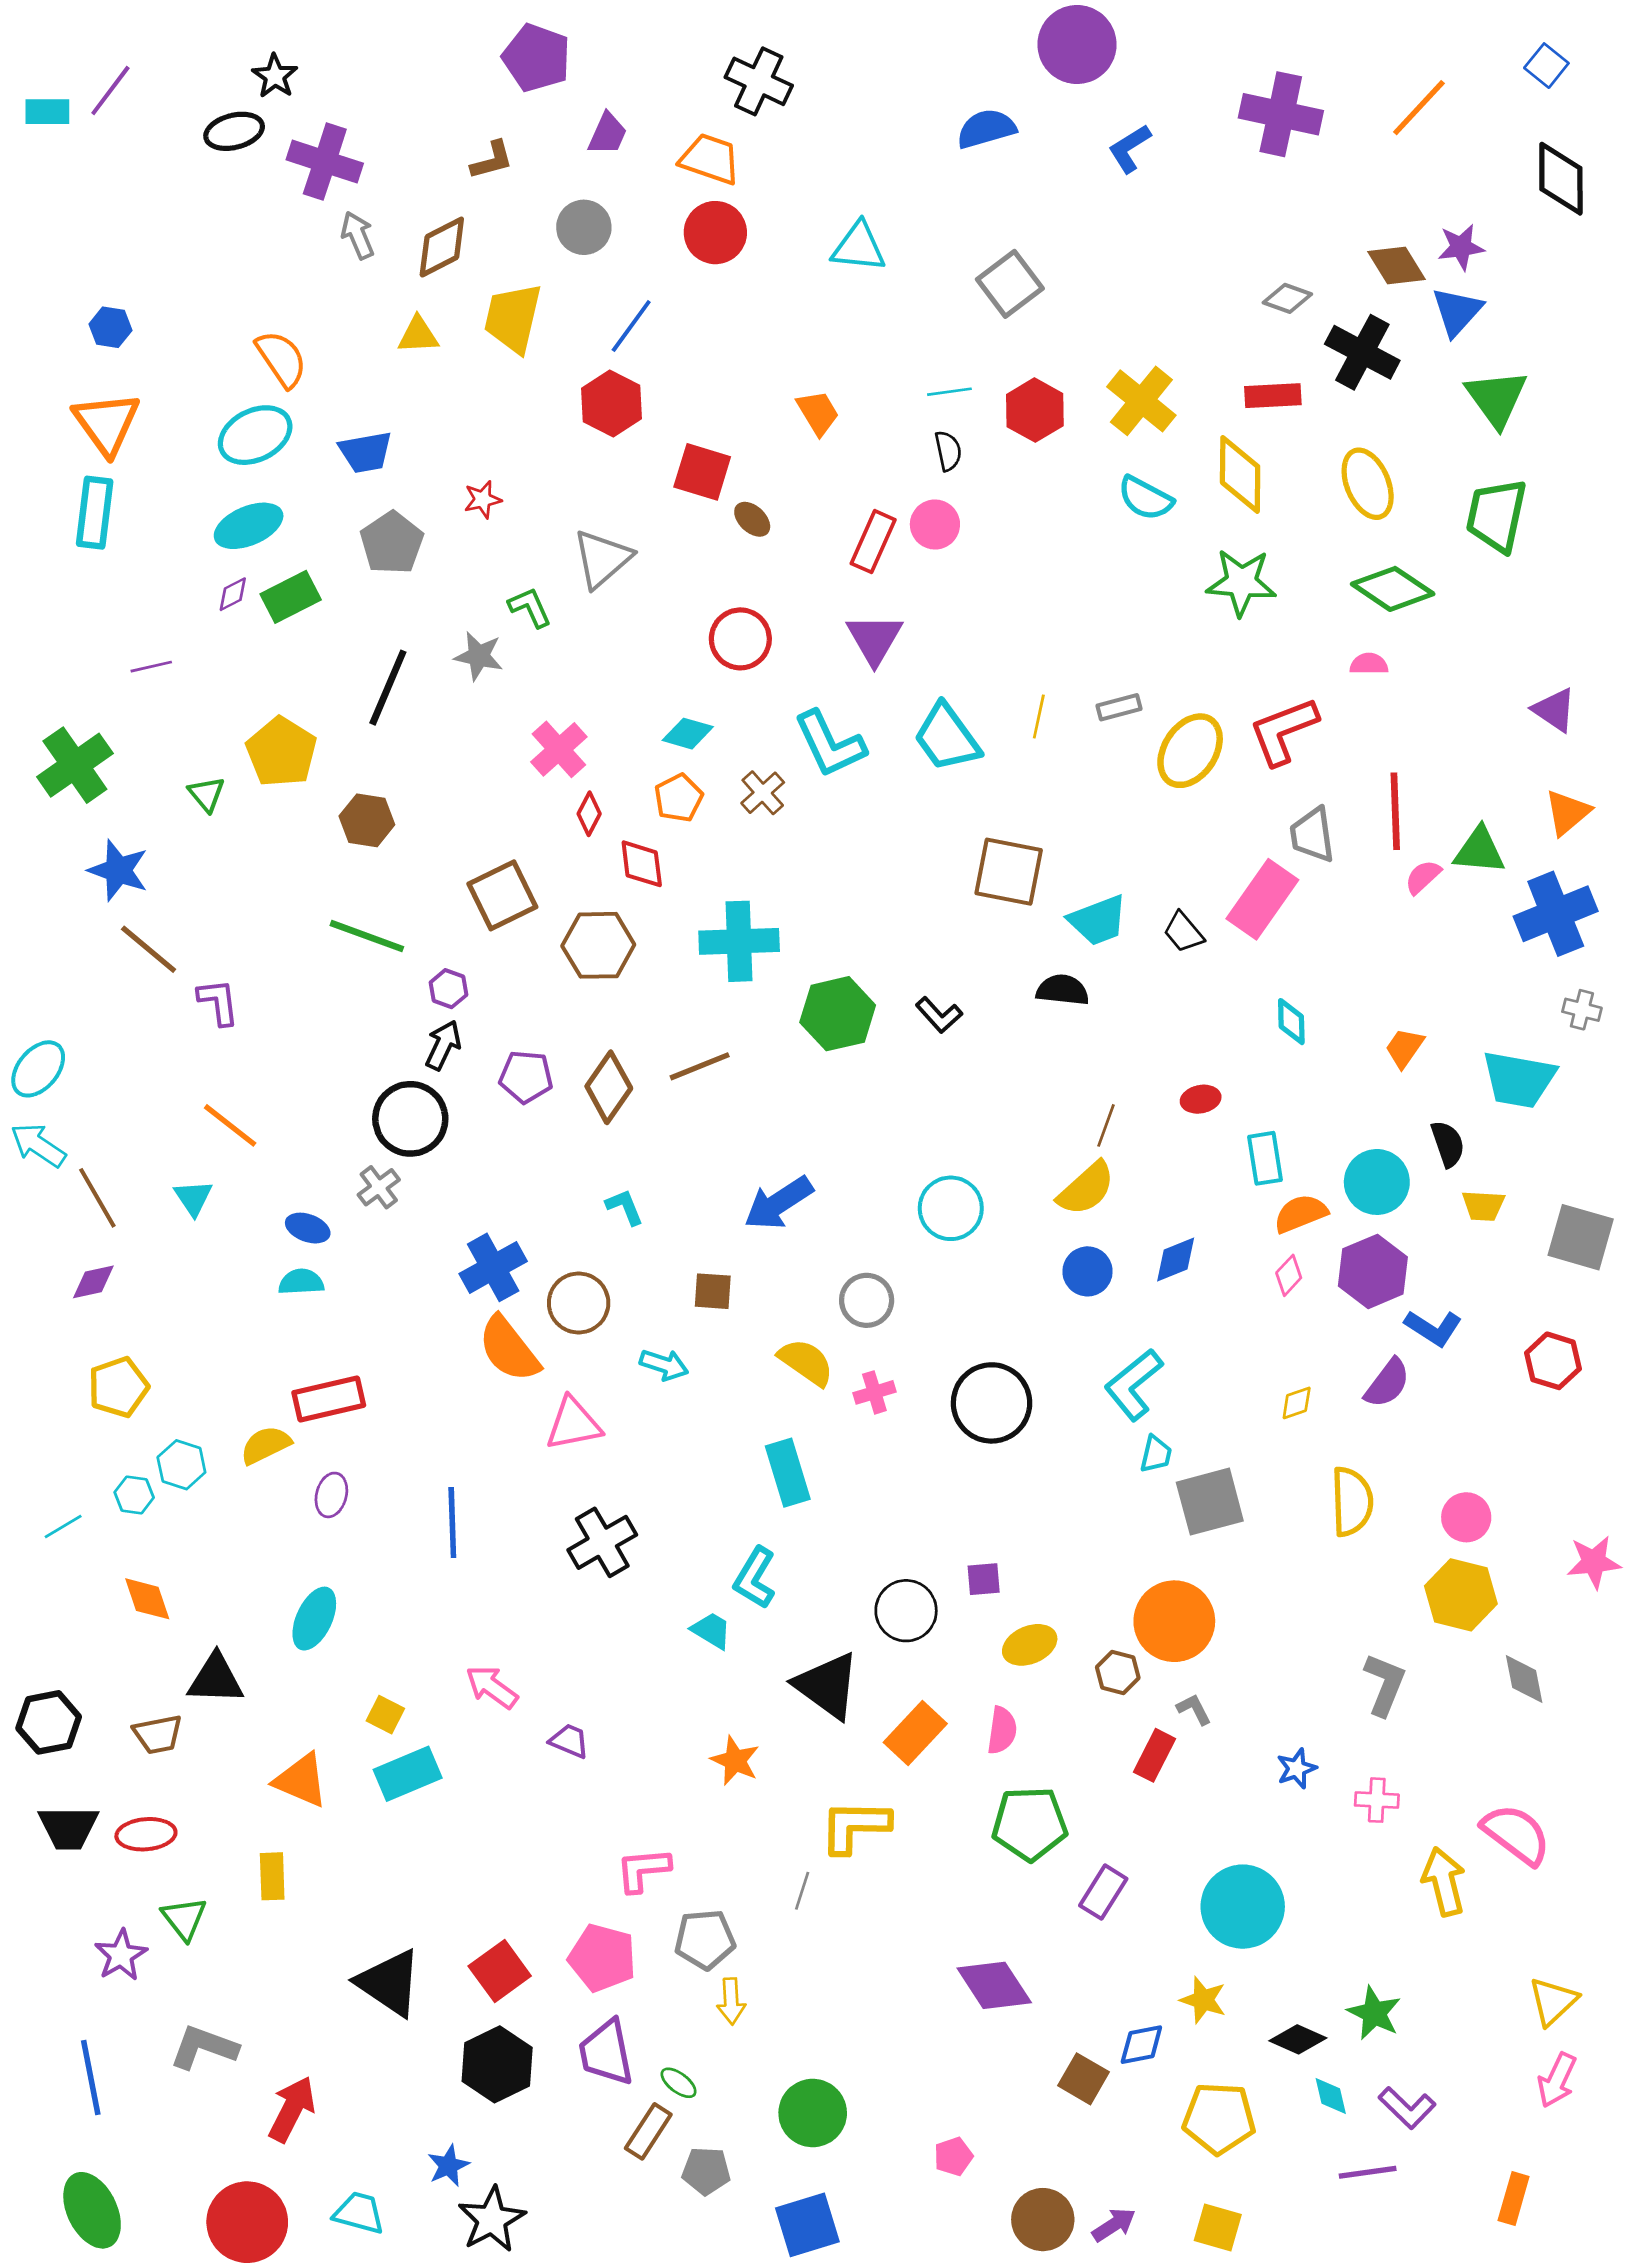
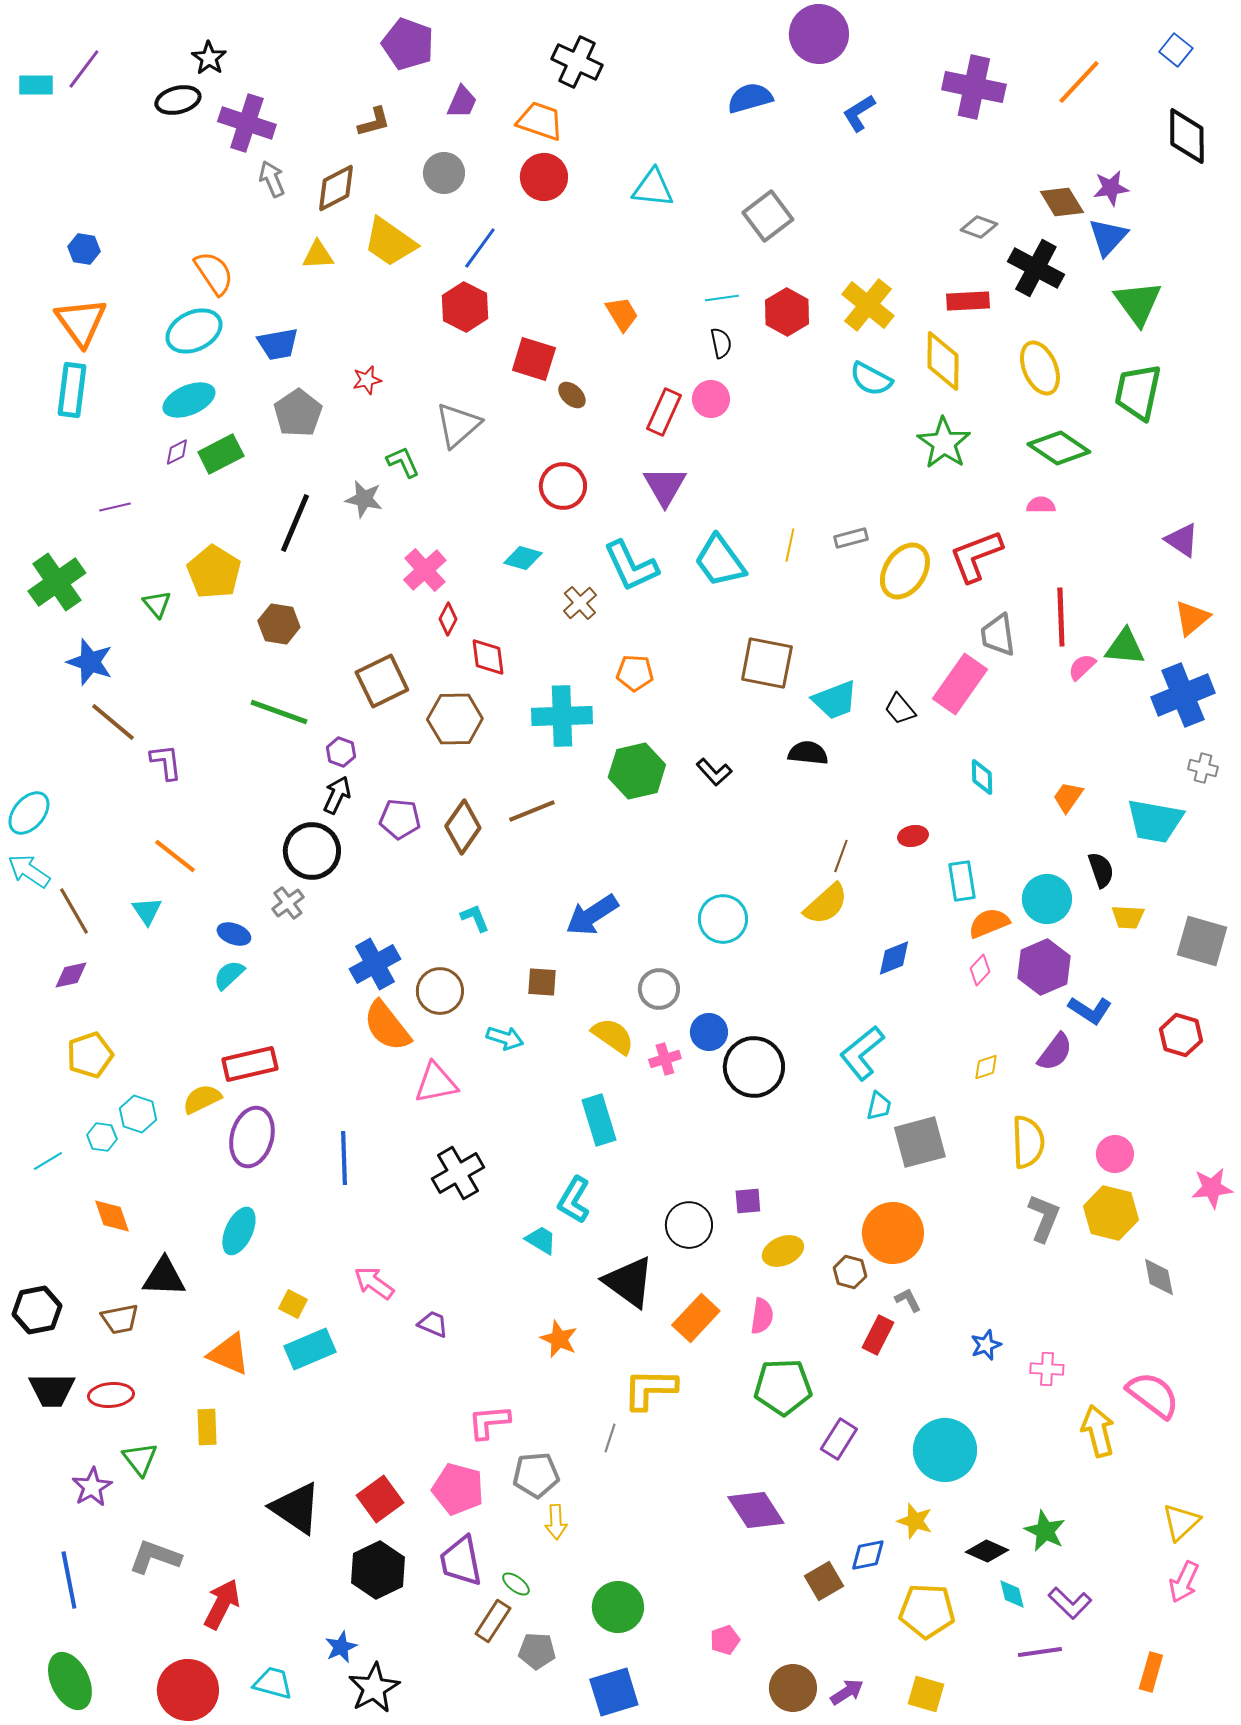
yellow trapezoid: (513, 318) -> (390, 242), turned -68
green star: (1241, 582) -> (944, 443), turned 30
orange pentagon: (679, 798) -> (635, 673), moved, turned 30
blue circle: (1088, 1271) -> (709, 1032), moved
cyan semicircle: (301, 1282) -> (229, 975), turned -40
purple ellipse: (331, 1495) -> (252, 1137), size x1.8
gray L-shape: (1385, 1684) -> (1044, 1218), moved
brown square: (1084, 2079) -> (824, 1581), turned 30

